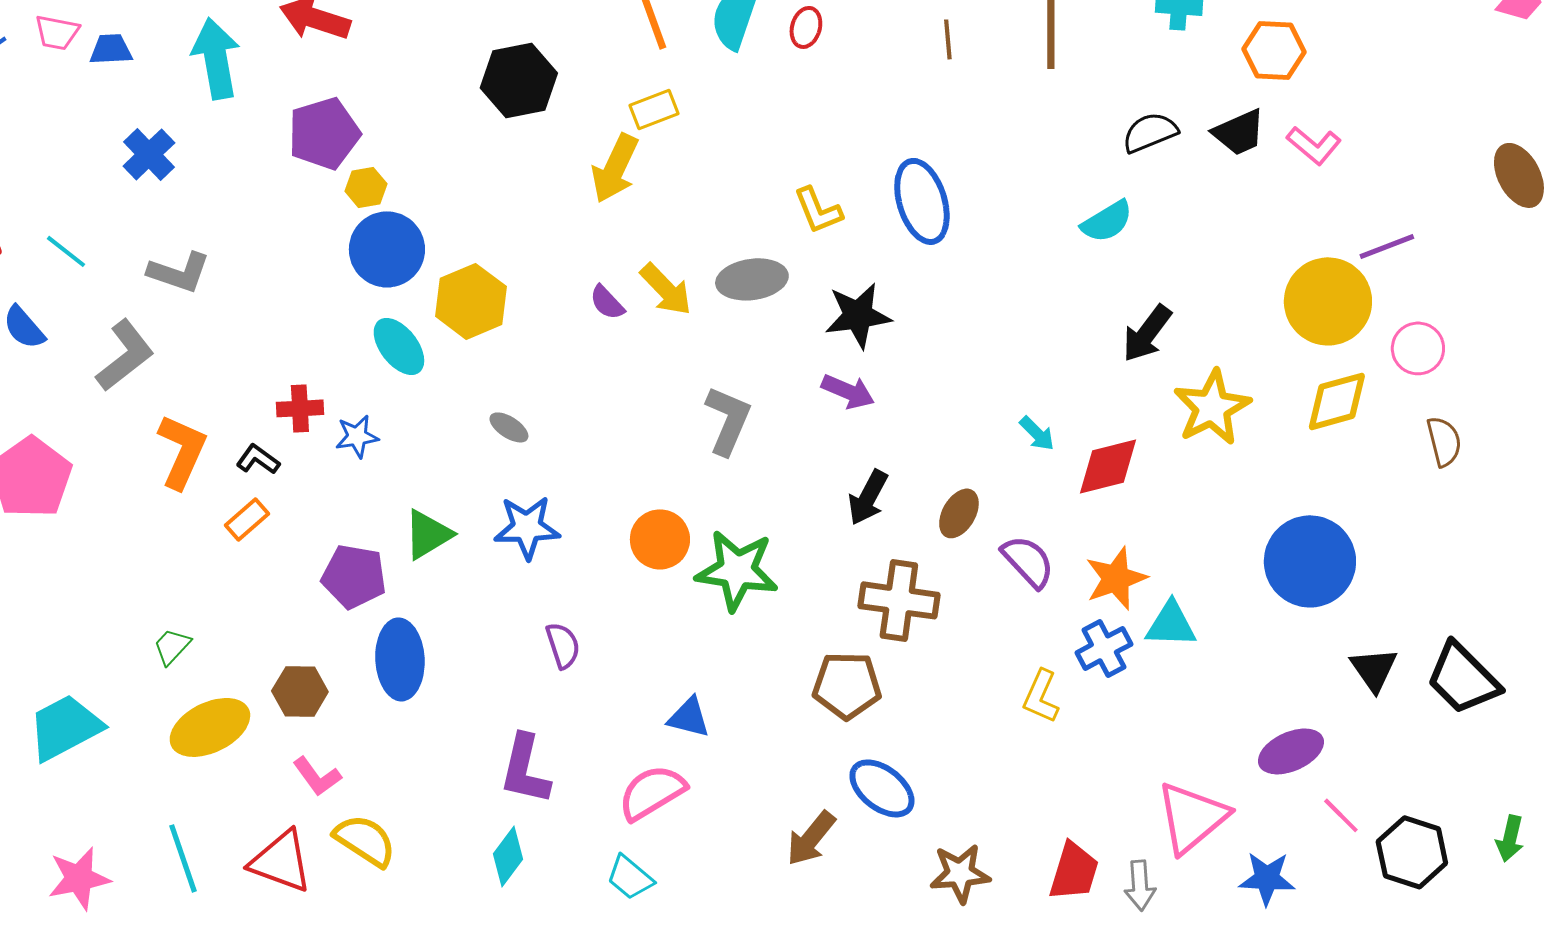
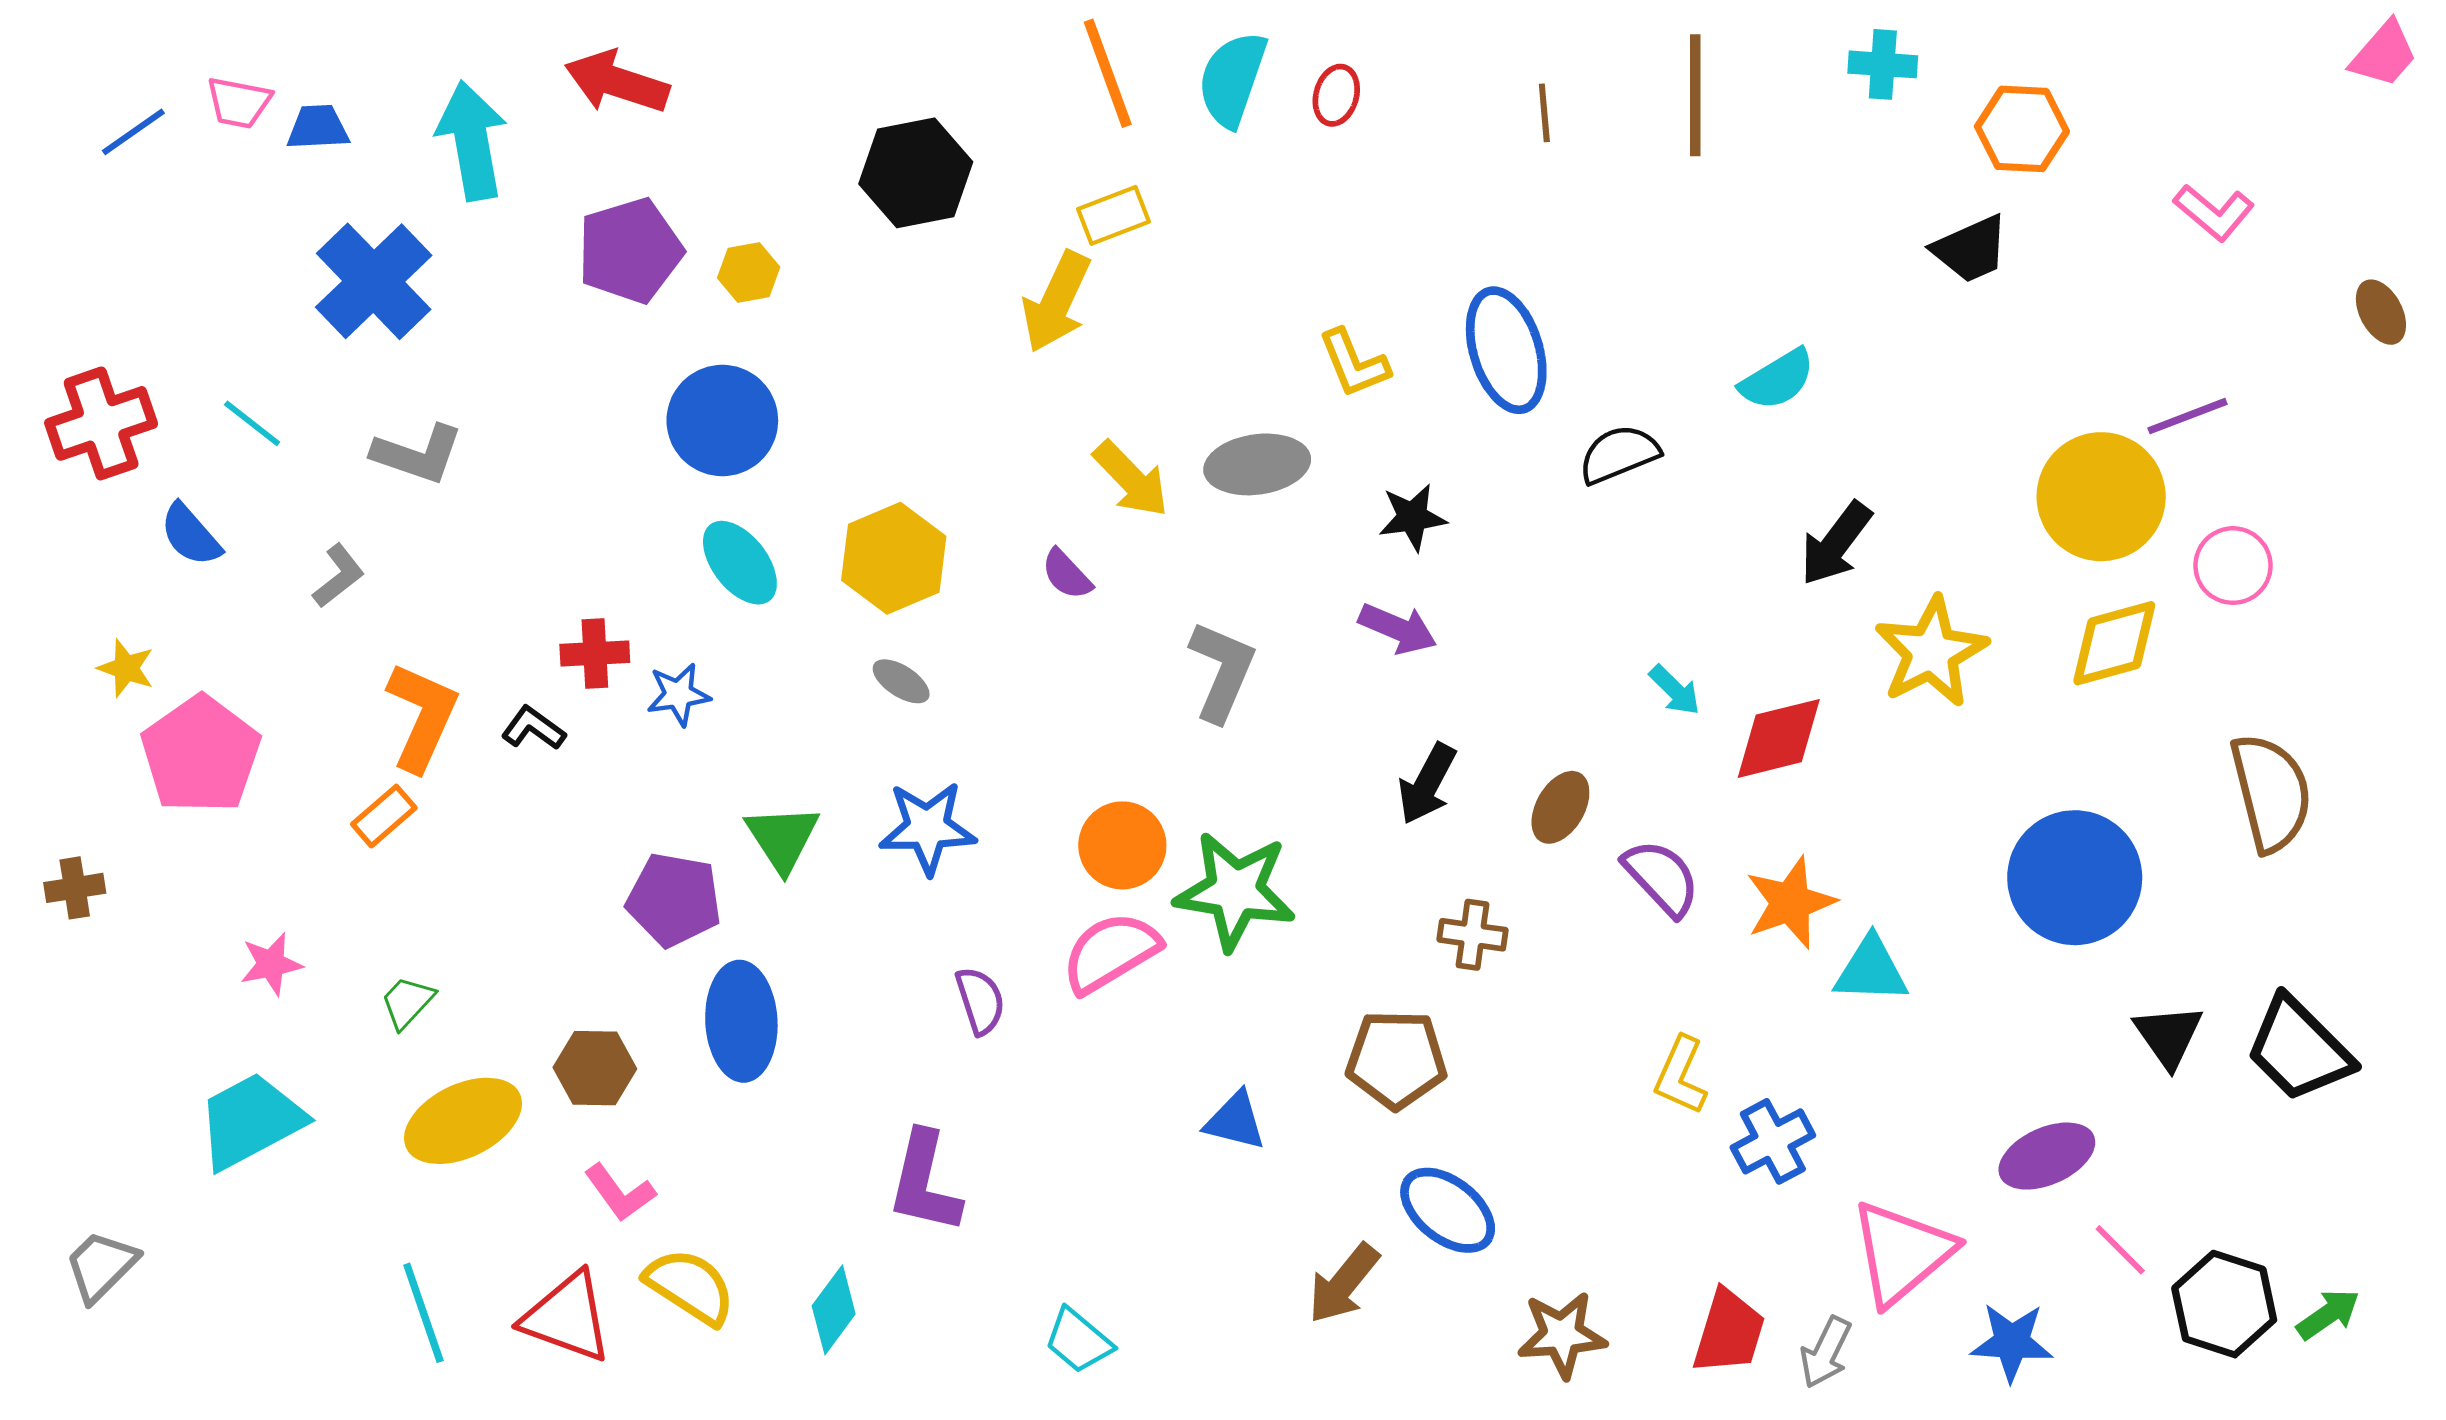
black semicircle: (1150, 132) -> (1619, 454), moved
pink L-shape: (1314, 145) -> (2214, 212), moved
blue cross: (149, 154) -> (374, 281), size x1.5
brown ellipse: (1519, 175) -> (2381, 312), size x0.7
yellow hexagon: (366, 187) -> (749, 273), moved
yellow hexagon: (471, 301) -> (894, 558), moved
purple semicircle: (607, 302) -> (1067, 574), moved
black star: (858, 315) -> (1412, 517), size x0.7
gray L-shape: (125, 355) -> (338, 576), size x0.6
brown semicircle: (1444, 441) -> (2271, 793), moved, size x1.6
orange rectangle: (247, 519) -> (384, 816), moved
green triangle: (428, 534) -> (782, 838), turned -32
brown cross: (899, 600) -> (1473, 935), size x0.6
blue cross: (1104, 648) -> (1773, 1141), moved
blue triangle: (689, 717) -> (1235, 1121), moved
pink semicircle: (652, 792) -> (1111, 952), moved
green arrow: (1510, 838) -> (2328, 1314), moved, turned -138
cyan diamond: (508, 856) -> (834, 1310), moved
pink star: (79, 878) -> (271, 964), moved, size x0.7
gray arrow: (1140, 885) -> (1826, 1352), turned 30

